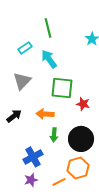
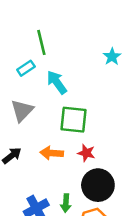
green line: (48, 28) -> (41, 42), moved
red star: (83, 104) -> (86, 153), moved
green arrow: (54, 135) -> (66, 203), moved

